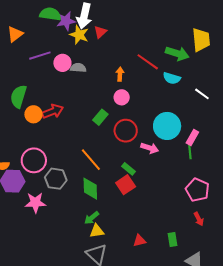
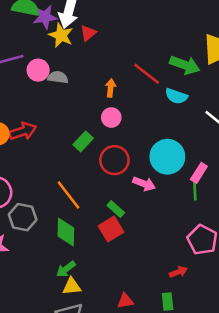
red arrow: (199, 219) -> (178, 272), moved, turned -88

